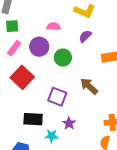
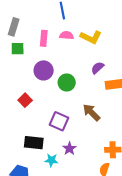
pink semicircle: (54, 27) -> (67, 35), moved
purple semicircle: (85, 36) -> (98, 68), moved
pink rectangle: (14, 48) -> (44, 38), moved, turned -35
red square: (22, 77) -> (25, 100), size x0.6

